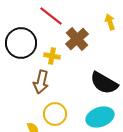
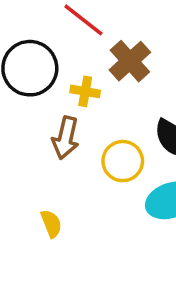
yellow circle: (55, 114) -> (123, 161), moved

